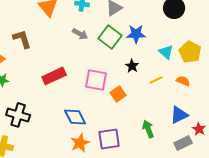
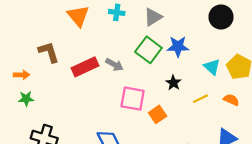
gray arrow: (80, 34) -> (114, 65), moved
red rectangle: (54, 76) -> (85, 67), moved

